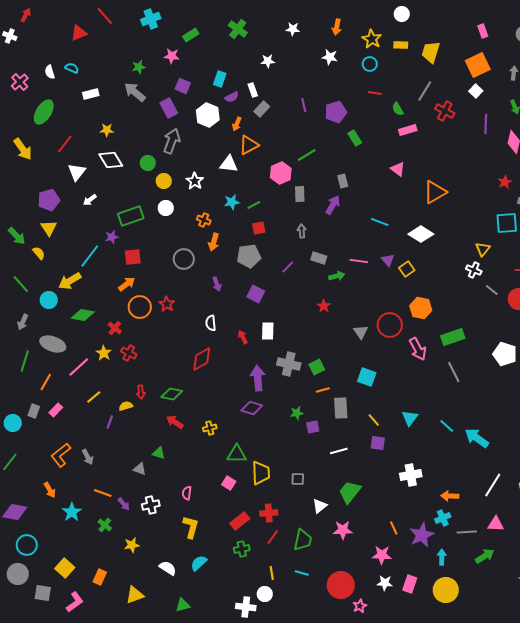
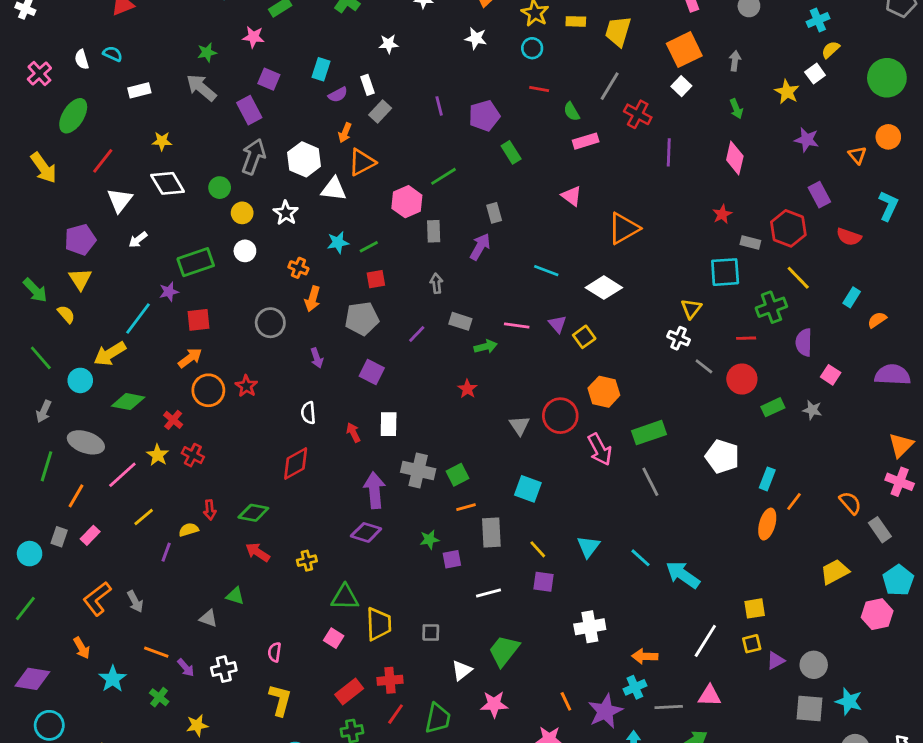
white hexagon: (208, 115) -> (304, 159), moved
purple line: (486, 124) -> (669, 152), moved

